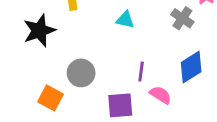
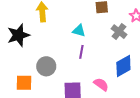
purple line: (141, 72) -> (81, 52), moved
orange square: (50, 98) -> (24, 83), turned -30

